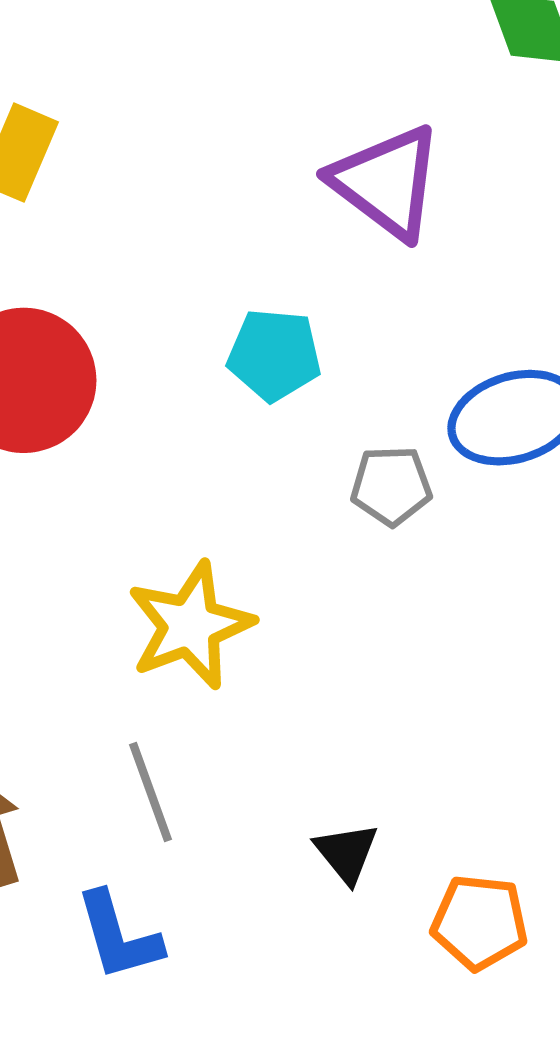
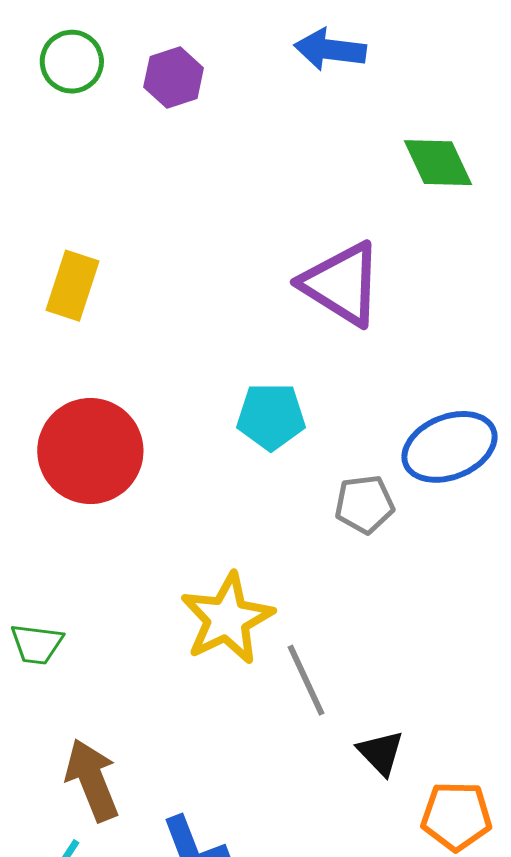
gray line: (150, 792) -> (306, 680), moved
black triangle: (346, 853) -> (381, 753), moved

